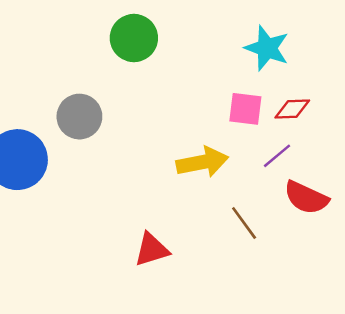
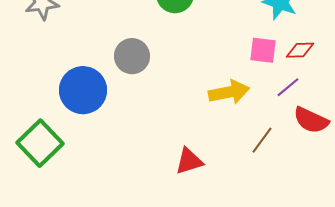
brown line: (244, 223) -> (262, 140), turned 72

